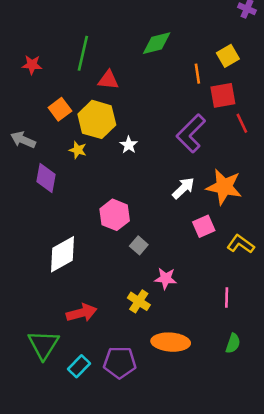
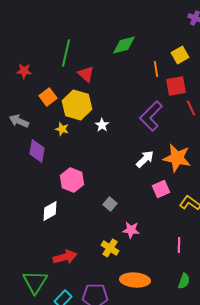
red star: (32, 65) -> (24, 71), moved
red triangle: (108, 80) -> (86, 74), turned 36
pink hexagon: (115, 215) -> (72, 180), moved
white diamond: (62, 254) -> (50, 211), size x0.7

